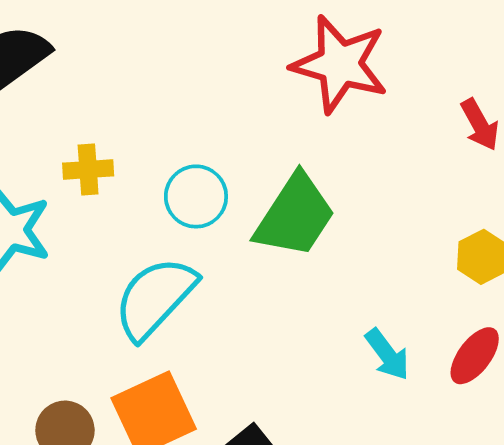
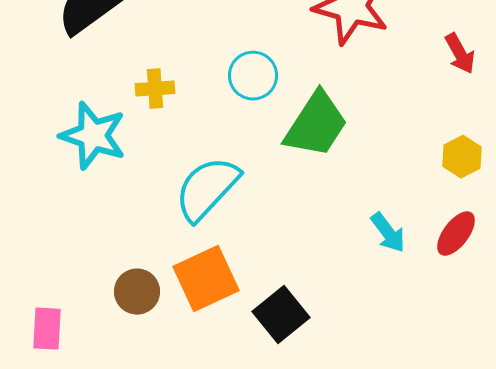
cyan circle: (196, 196) -> (253, 76), moved

